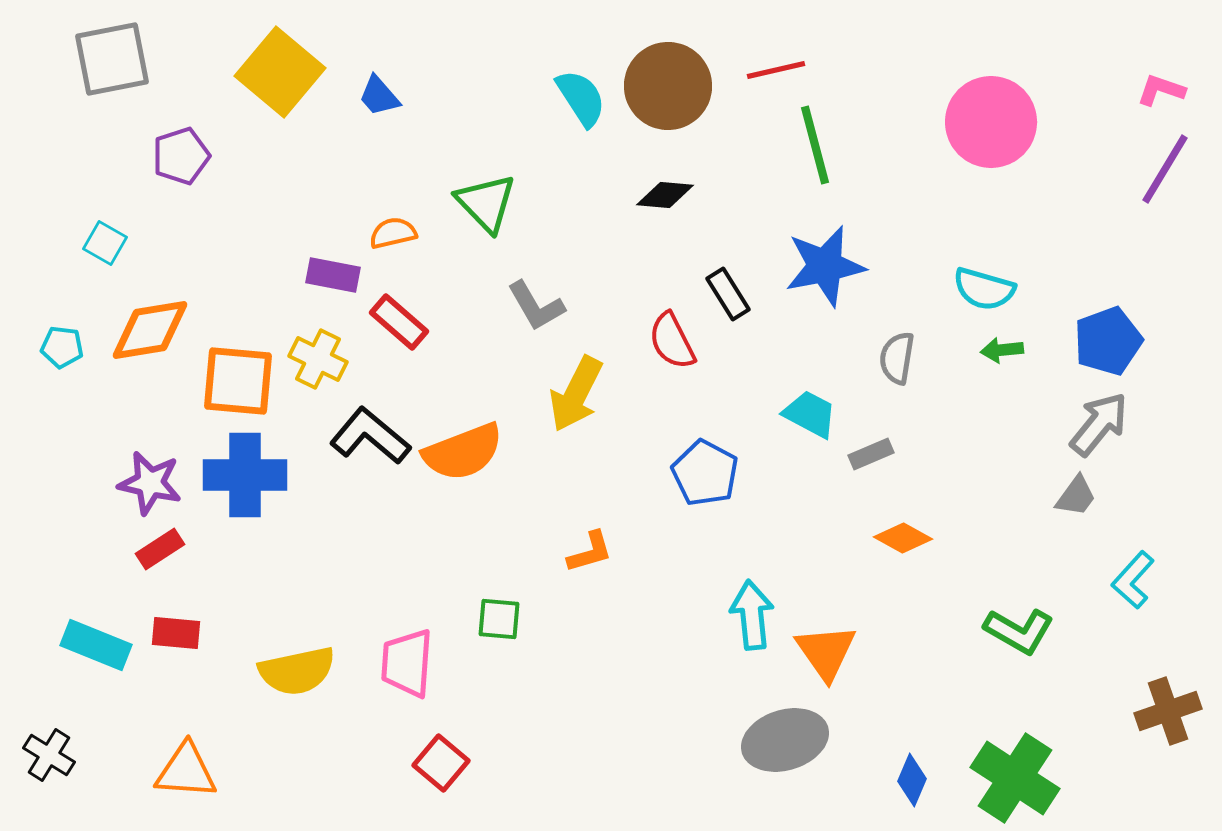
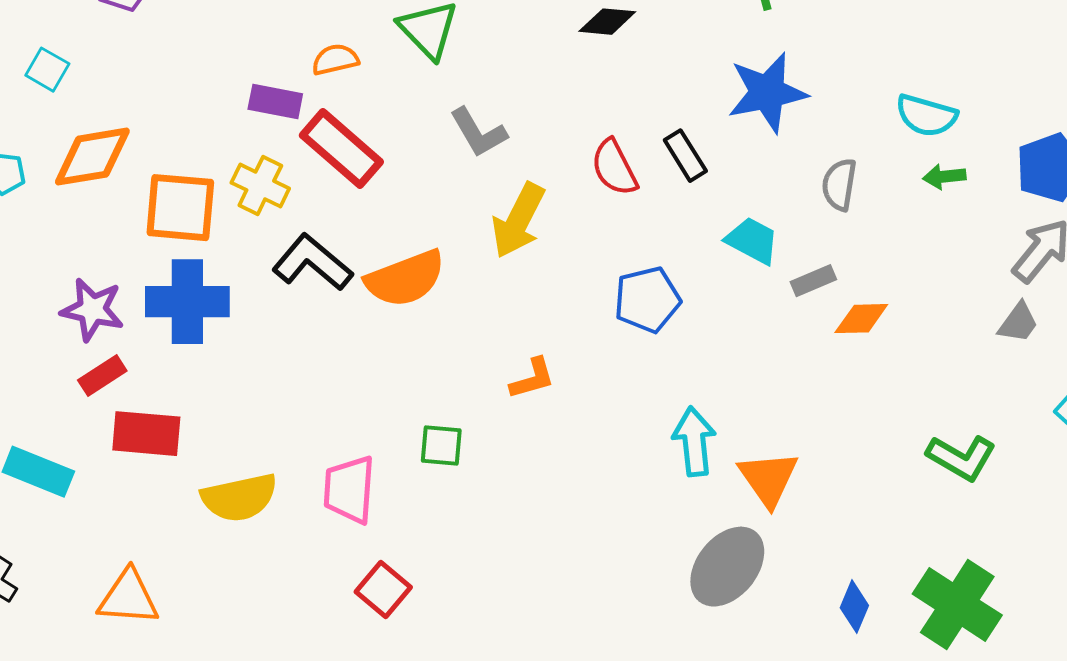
black rectangle: (728, 294) -> (685, 156), moved
red rectangle: (399, 322) -> (341, 149), size x1.4
blue pentagon: (705, 473) -> (647, 300), turned 30
orange diamond: (903, 538) -> (861, 319), moved, turned -30
red rectangle: (176, 633) -> (146, 434), moved, size x1.4
gray ellipse: (785, 740) -> (727, 567), turned -34

